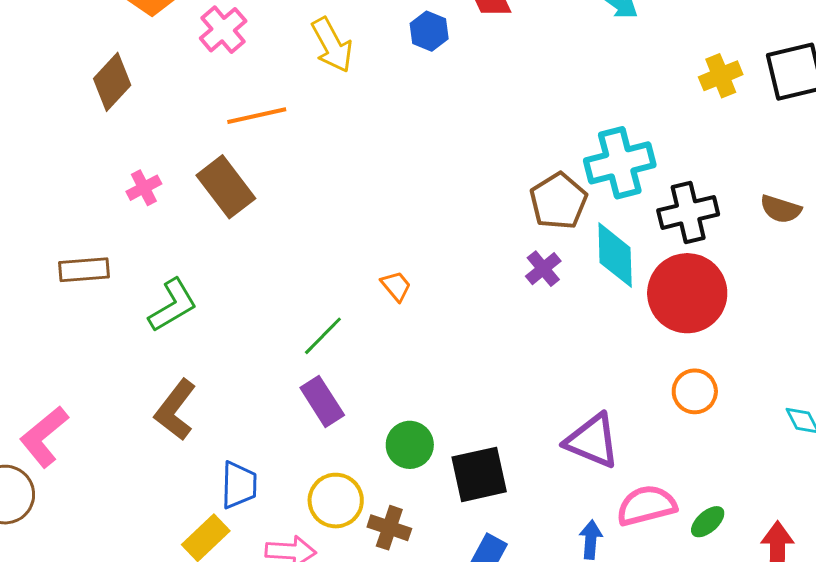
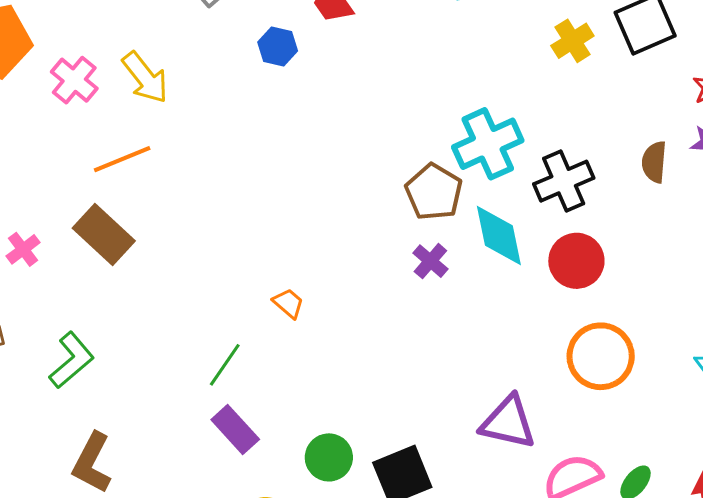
yellow arrow: (332, 45) -> (145, 78), moved
brown semicircle: (781, 209) -> (654, 162), turned 87
red circle: (687, 293) -> (576, 261), size x0.7
orange circle: (695, 391) -> (601, 356), size x1.5

